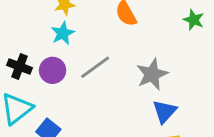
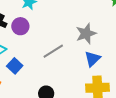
gray line: (95, 67) -> (53, 51), moved

